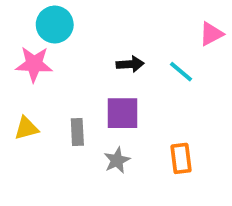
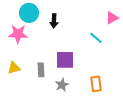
black arrow: (130, 64) -> (54, 21), moved, turned 96

